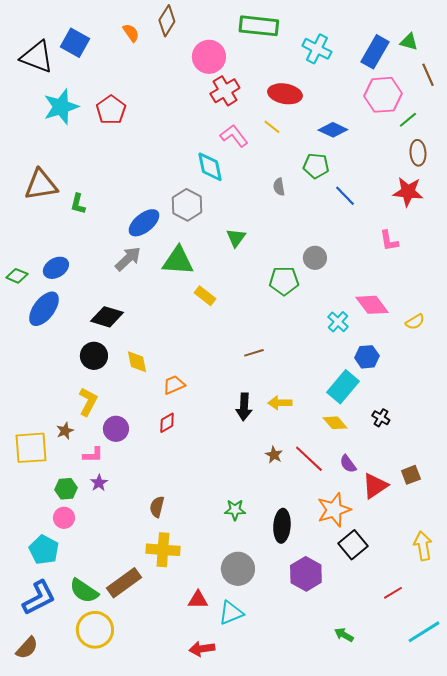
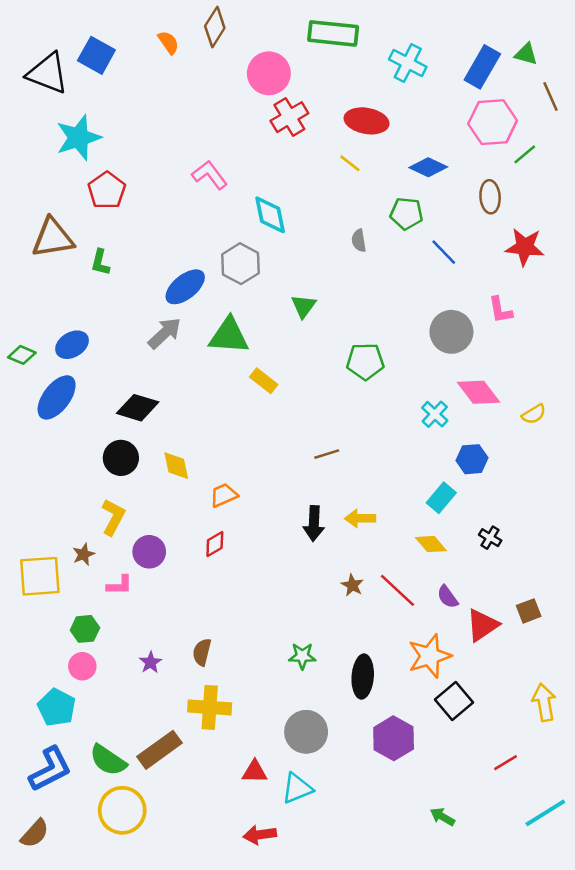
red pentagon: (111, 110) -> (107, 190), moved
pink L-shape: (234, 136) -> (210, 175), moved
brown ellipse: (418, 153) -> (490, 197), moved
gray circle: (315, 258) -> (451, 332), moved, size x1.4
cyan rectangle: (343, 387) -> (441, 498), size x0.7
purple star: (99, 483) -> (150, 662), moved

